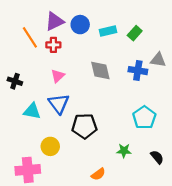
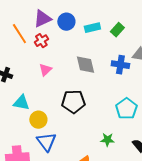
red cross: (53, 45) -> (41, 41), turned -32
blue triangle: (59, 104) -> (46, 142), moved
black pentagon: (84, 126) -> (73, 102), moved
yellow circle: (50, 146) -> (38, 120), moved

